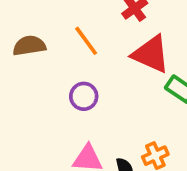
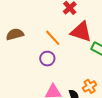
orange line: (86, 41) -> (53, 38), moved

